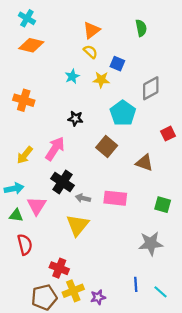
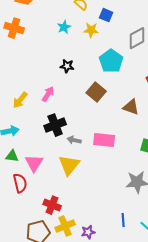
orange cross: (24, 100) -> (14, 28), moved
pink arrow: (55, 149) -> (48, 94), size x0.7
black cross: (62, 182) -> (55, 125), turned 35
pink triangle: (37, 206) -> (34, 163), moved

